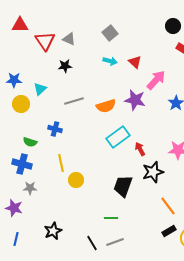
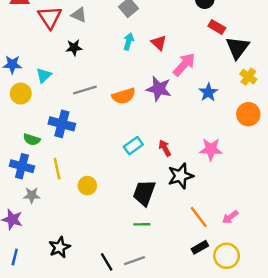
cyan arrow: (110, 61) -> (128, 42), turned -88
blue cross: (55, 129) -> (62, 124), size x1.5
cyan rectangle: (118, 137) -> (133, 146), moved, size x0.7
yellow line: (61, 163) -> (57, 169), moved
green line: (111, 218) -> (142, 224), moved

